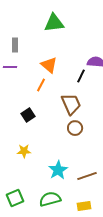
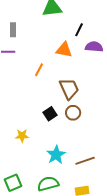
orange triangle: (49, 65) -> (64, 50), moved, turned -30
black line: (81, 76) -> (79, 30), moved
black square: (28, 115) -> (50, 114), moved

